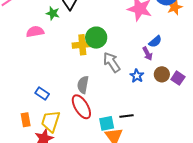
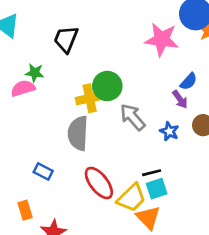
green star: (53, 13) -> (35, 73), moved
gray semicircle: (83, 85) -> (78, 133), moved, size x1.4
black line: (127, 116) -> (152, 173), moved
yellow trapezoid: (51, 121) -> (132, 198), moved, turned -145
cyan square: (107, 123) -> (157, 189), moved

